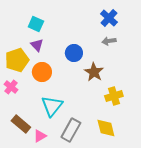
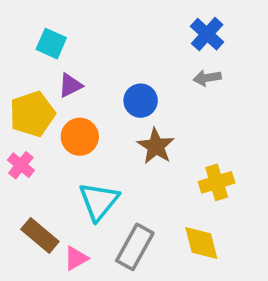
cyan square: (36, 24) -> (51, 44), moved
purple triangle: (37, 45) -> (70, 85), turned 48
brown star: (94, 72) -> (156, 146), moved

